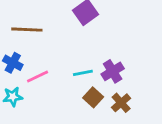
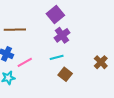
purple cross: (113, 71) -> (62, 35), moved
brown cross: (121, 103) -> (101, 62), moved

